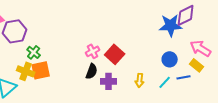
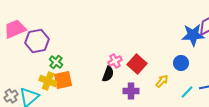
blue circle: (170, 59) -> (181, 63), moved
black semicircle: (92, 71) -> (108, 74), moved
yellow arrow: (140, 80) -> (162, 81), moved, turned -144

